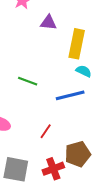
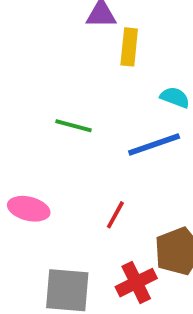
yellow rectangle: (77, 44) -> (129, 47), moved, size x0.7

